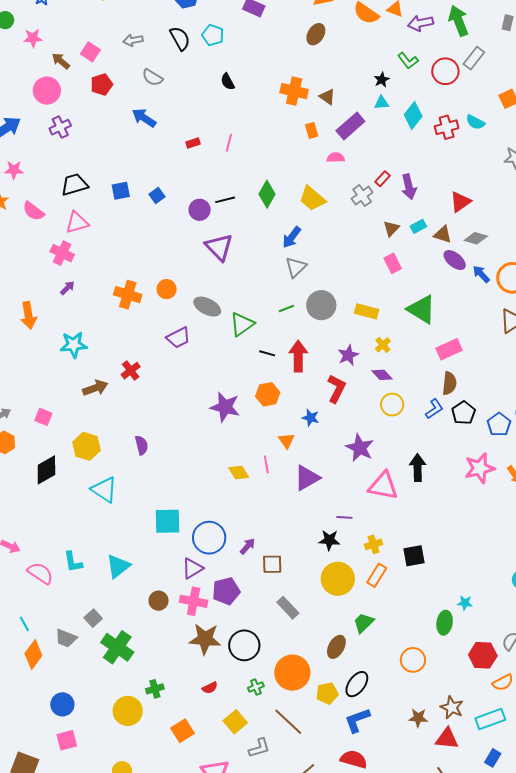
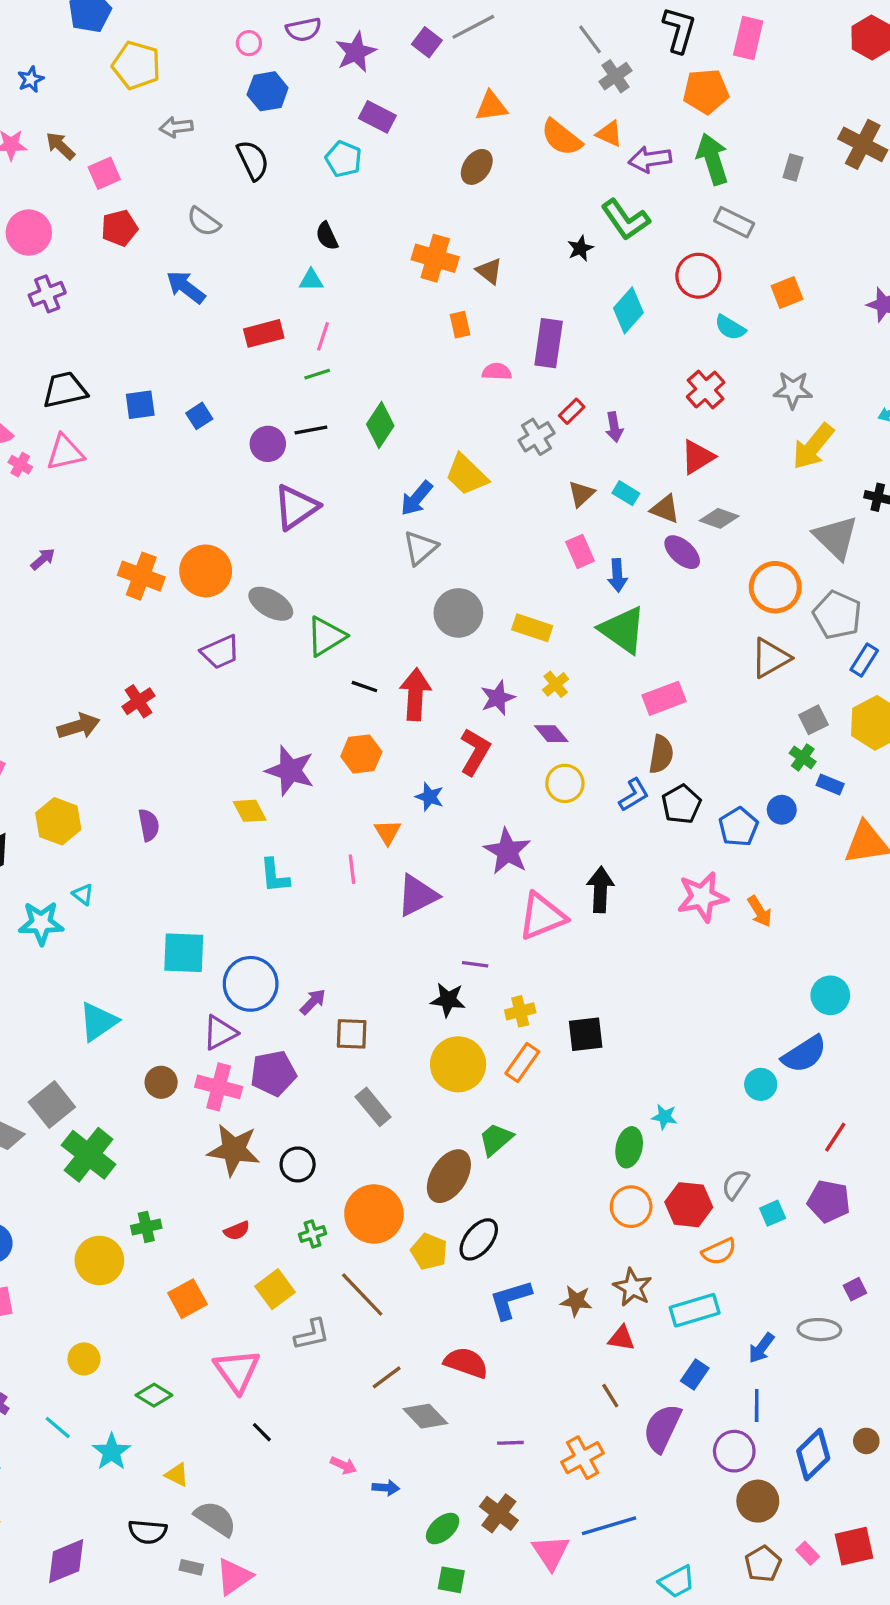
cyan pentagon: (213, 35) -> (343, 159), moved
gray arrow: (133, 40) -> (176, 127), moved
pink square: (90, 52) -> (104, 173), turned 30
gray rectangle: (474, 58) -> (734, 222), turned 75
brown arrow: (61, 61) -> (60, 146), moved
green L-shape: (408, 61) -> (625, 220), size x1.4
red circle: (445, 71) -> (698, 276), moved
cyan triangle: (382, 103) -> (311, 280), moved
purple rectangle: (350, 126) -> (549, 343), moved, turned -44
red cross: (447, 127) -> (706, 390), moved, turned -30
red rectangle: (193, 143) -> (264, 333), size x1.6
purple arrow: (409, 187) -> (614, 427), size x0.7
yellow trapezoid: (312, 198) -> (466, 475), moved
cyan rectangle: (418, 226) -> (626, 493), turned 56
purple triangle: (219, 247) -> (296, 507), turned 36
pink cross: (62, 253) -> (20, 465), moved, size x0.6
blue arrow: (481, 274) -> (617, 575), moved, turned -144
orange circle: (167, 289) -> (206, 571), size x1.6
green line: (286, 309) -> (317, 374), moved
cyan star: (74, 345) -> (41, 923), moved
yellow diamond: (239, 472) -> (250, 811), moved
pink triangle: (383, 486) -> (542, 916), turned -36
cyan triangle: (104, 490) -> (83, 894), size x0.5
cyan L-shape: (73, 562) -> (274, 876), moved
gray square: (93, 618) -> (52, 1105), size x1.5
black circle: (244, 645) -> (298, 1164), size x0.7
brown ellipse: (336, 647) -> (449, 1176), size x1.4
orange circle: (413, 660) -> (631, 1207), moved
yellow pentagon: (327, 693) -> (429, 1251), turned 30
blue L-shape: (357, 720) -> (510, 1299), moved
red triangle: (447, 739) -> (621, 1338), size x0.7

